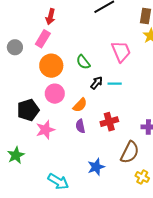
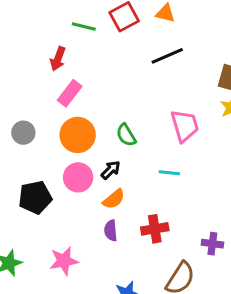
red arrow: (50, 17) -> (58, 59), moved
gray circle: (15, 47) -> (23, 133), moved
black arrow: (97, 83) -> (111, 170), moved
pink star: (45, 130) -> (64, 261), moved

